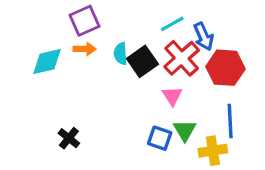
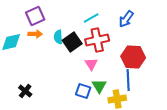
blue arrow: (204, 36) -> (126, 19), moved, turned 60
red cross: (182, 58) -> (97, 40), turned 30
red hexagon: (225, 68) -> (133, 57), moved

